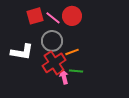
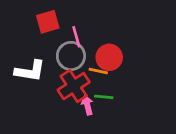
red circle: (72, 16) -> (109, 57), moved
pink line: (53, 18) -> (76, 37), moved, turned 35
orange line: (72, 52) -> (98, 71), turned 32

